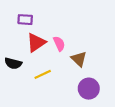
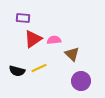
pink semicircle: (59, 44) -> (54, 40), turned -72
black semicircle: (13, 63) -> (17, 71), moved

